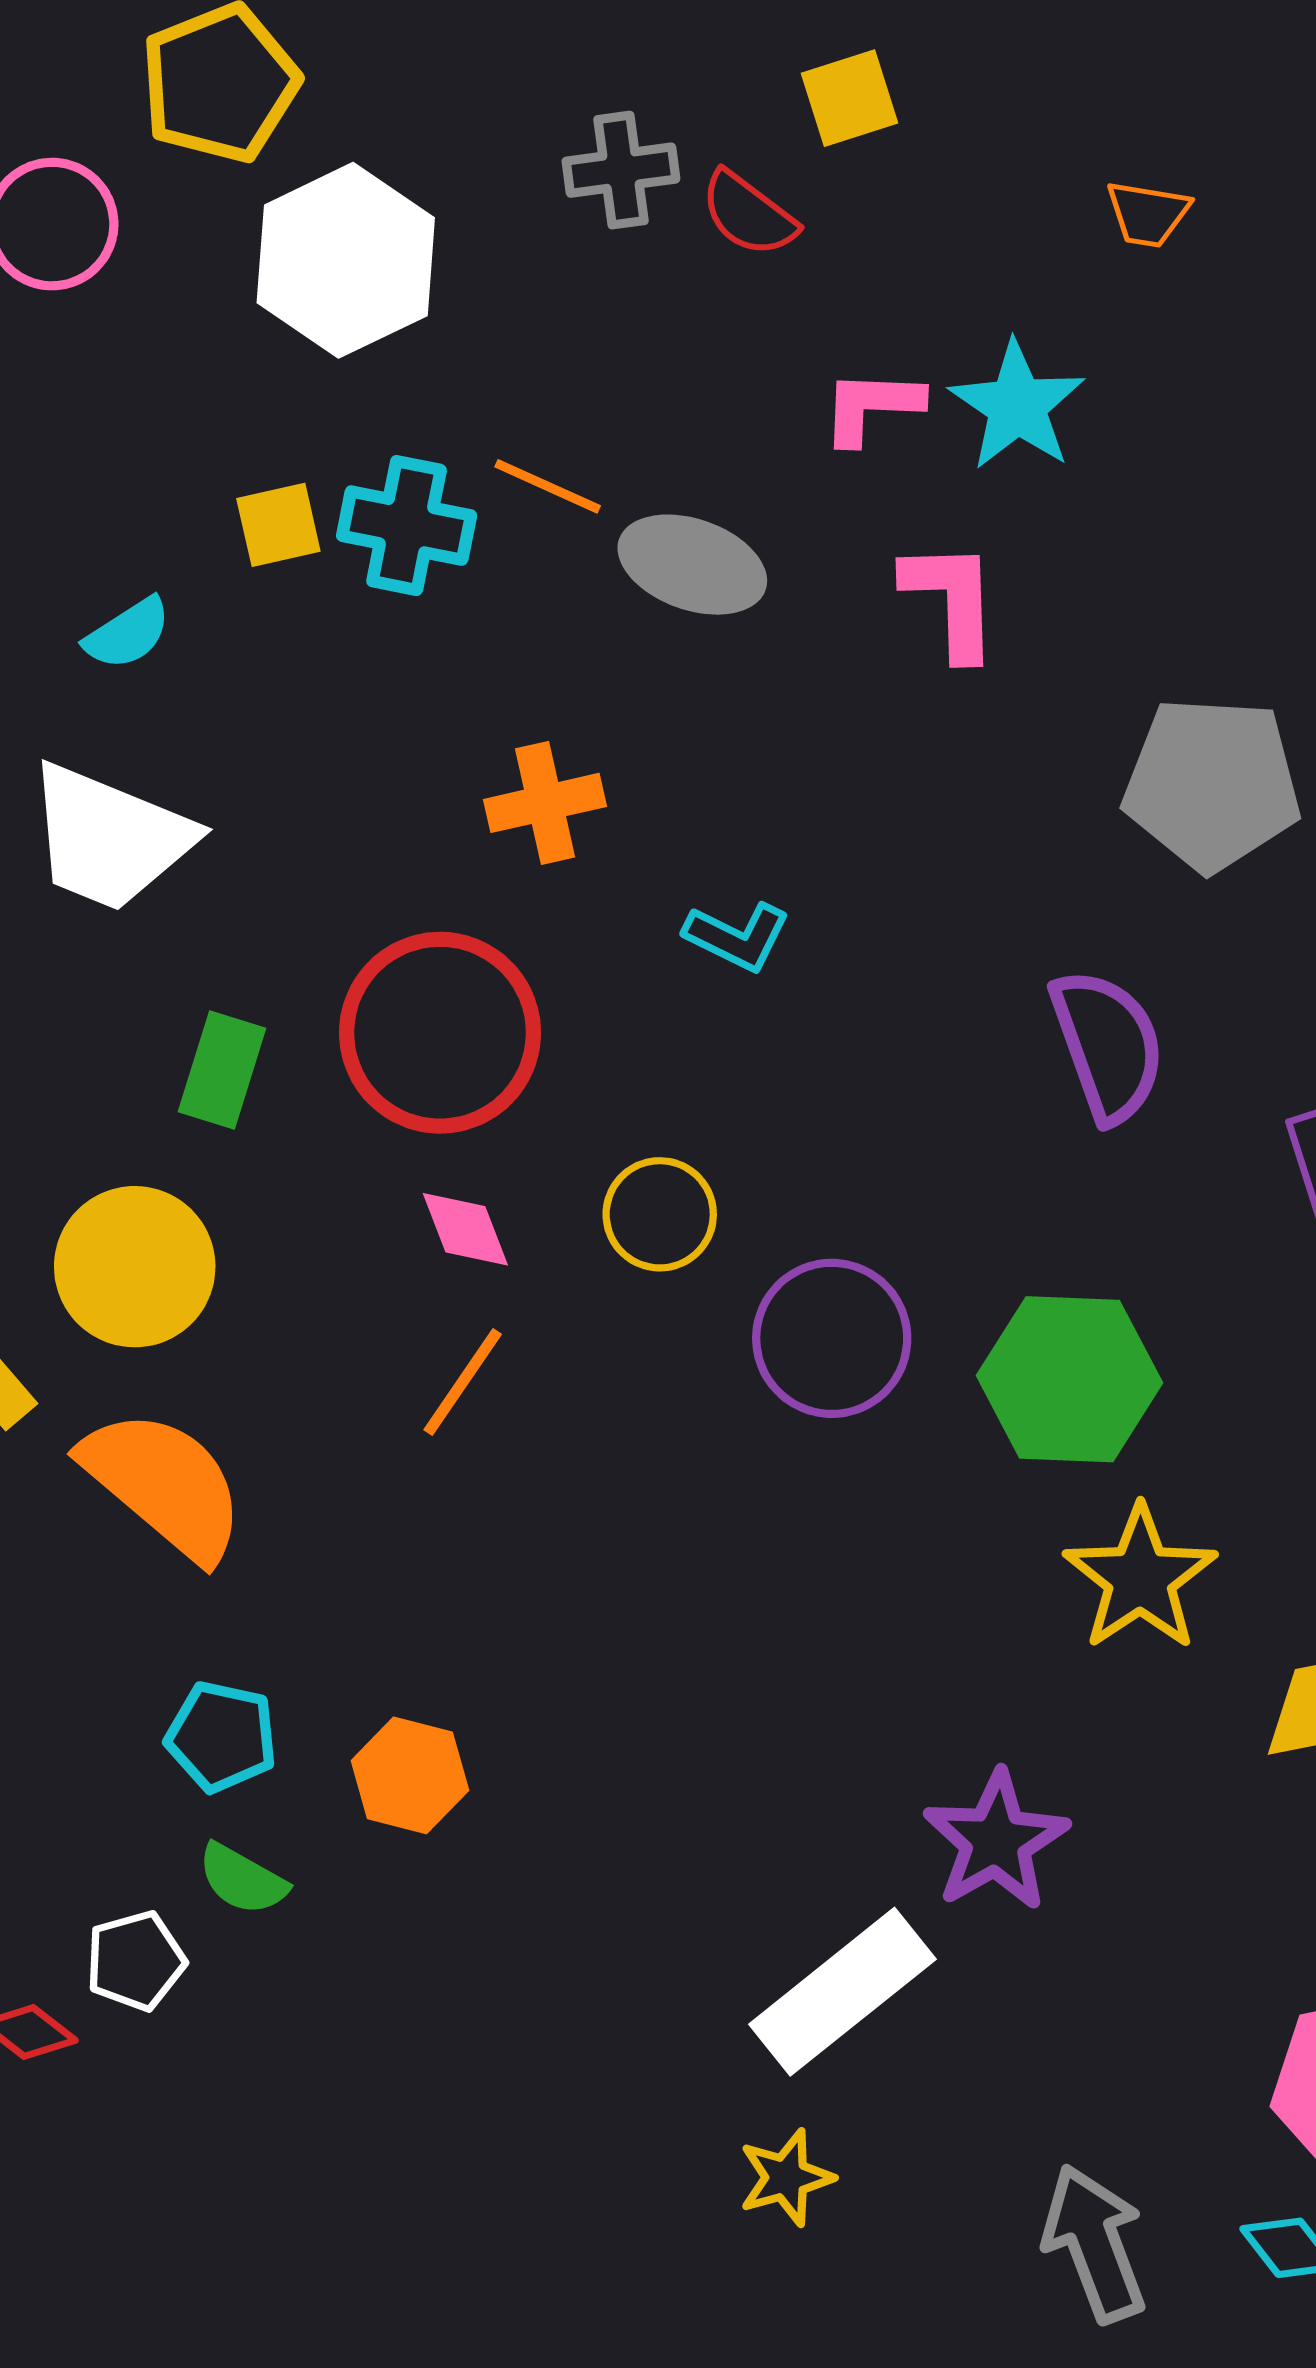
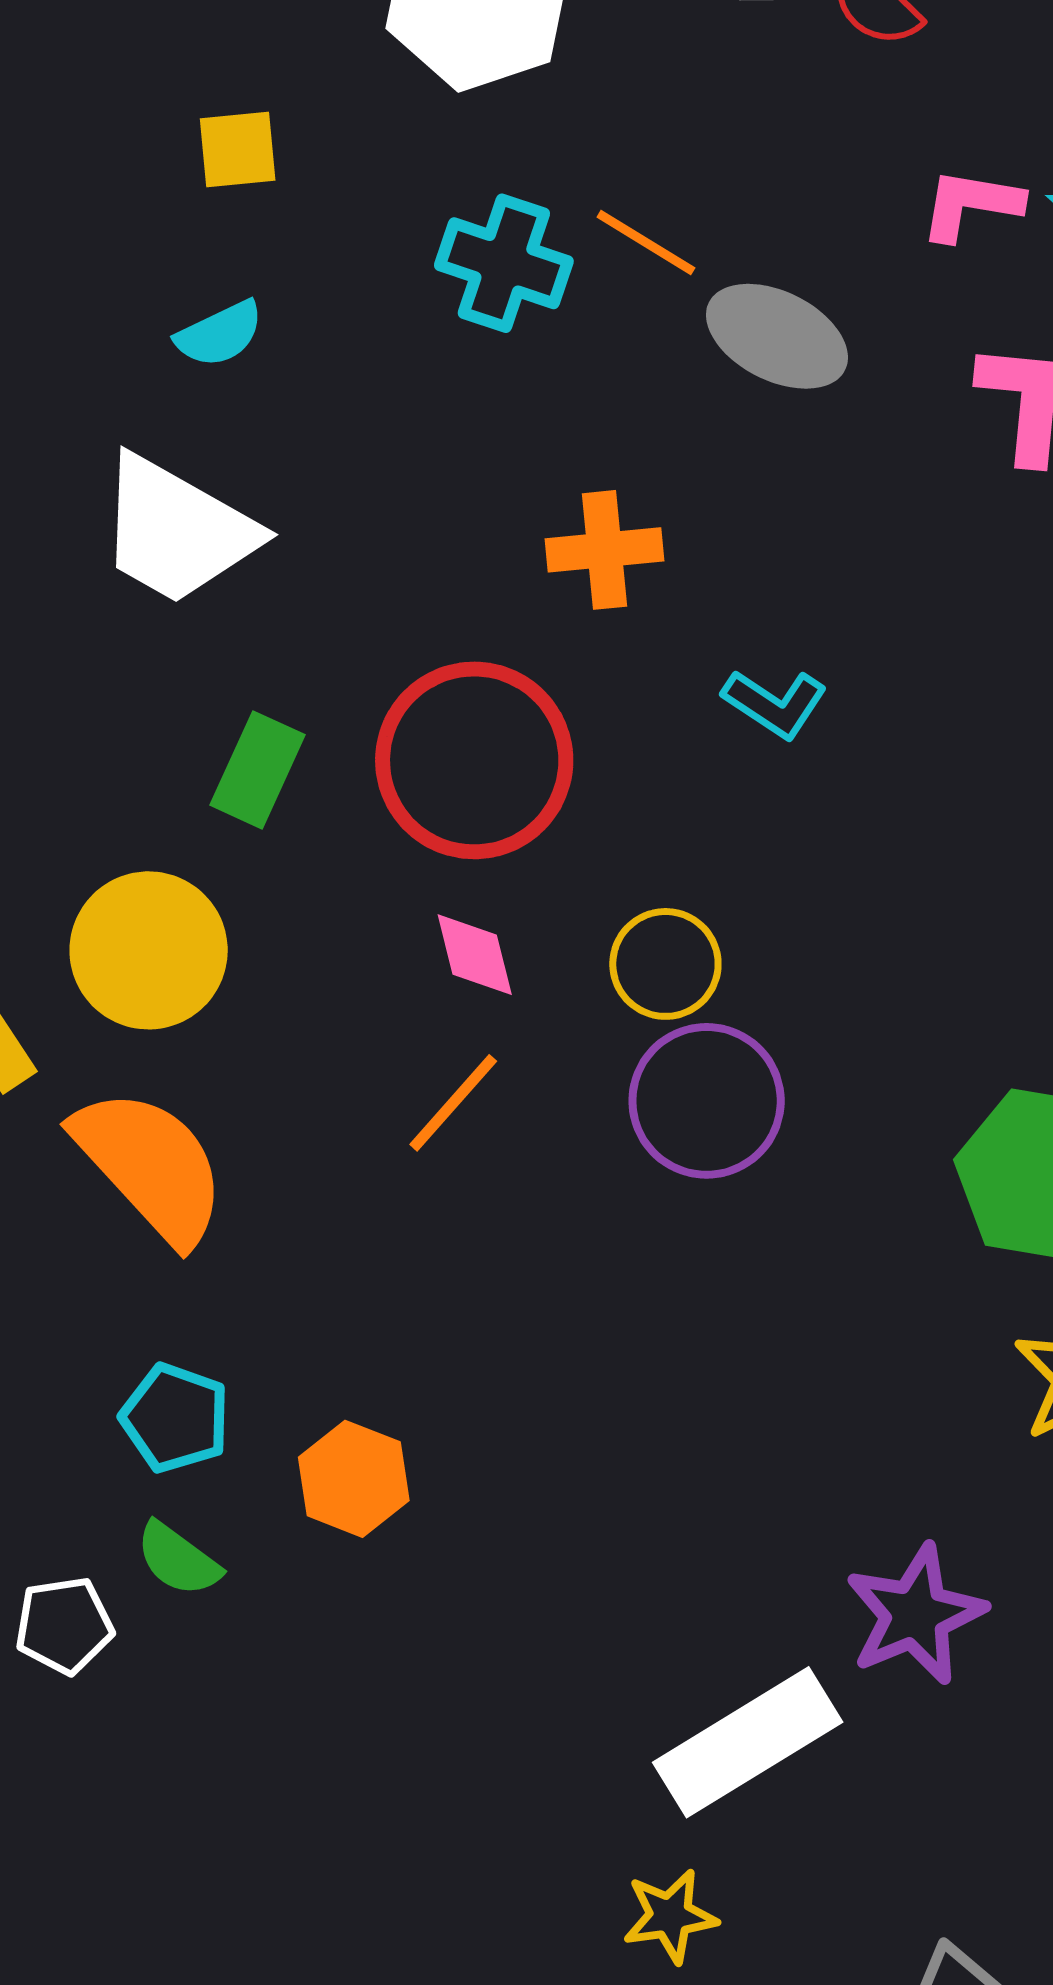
yellow square: (278, 525) -> (238, 150), moved
purple circle: (832, 1338) -> (707, 1101), moved

